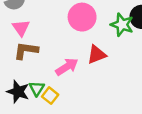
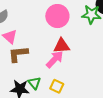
red triangle: (97, 55) -> (62, 46), moved, turned 30
yellow square: (50, 96) -> (57, 86), moved

